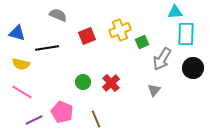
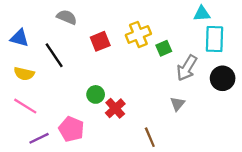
black line: (47, 48) -> (54, 55), turned 65
red cross: (111, 83) -> (115, 108), moved
brown line: (96, 119) -> (150, 137), moved

